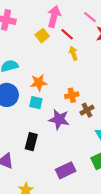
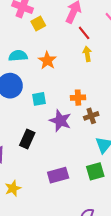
yellow square: (42, 36) -> (38, 23), moved
orange star: (39, 83) -> (47, 60), moved, turned 30
cyan square: (36, 103) -> (39, 99), turned -32

